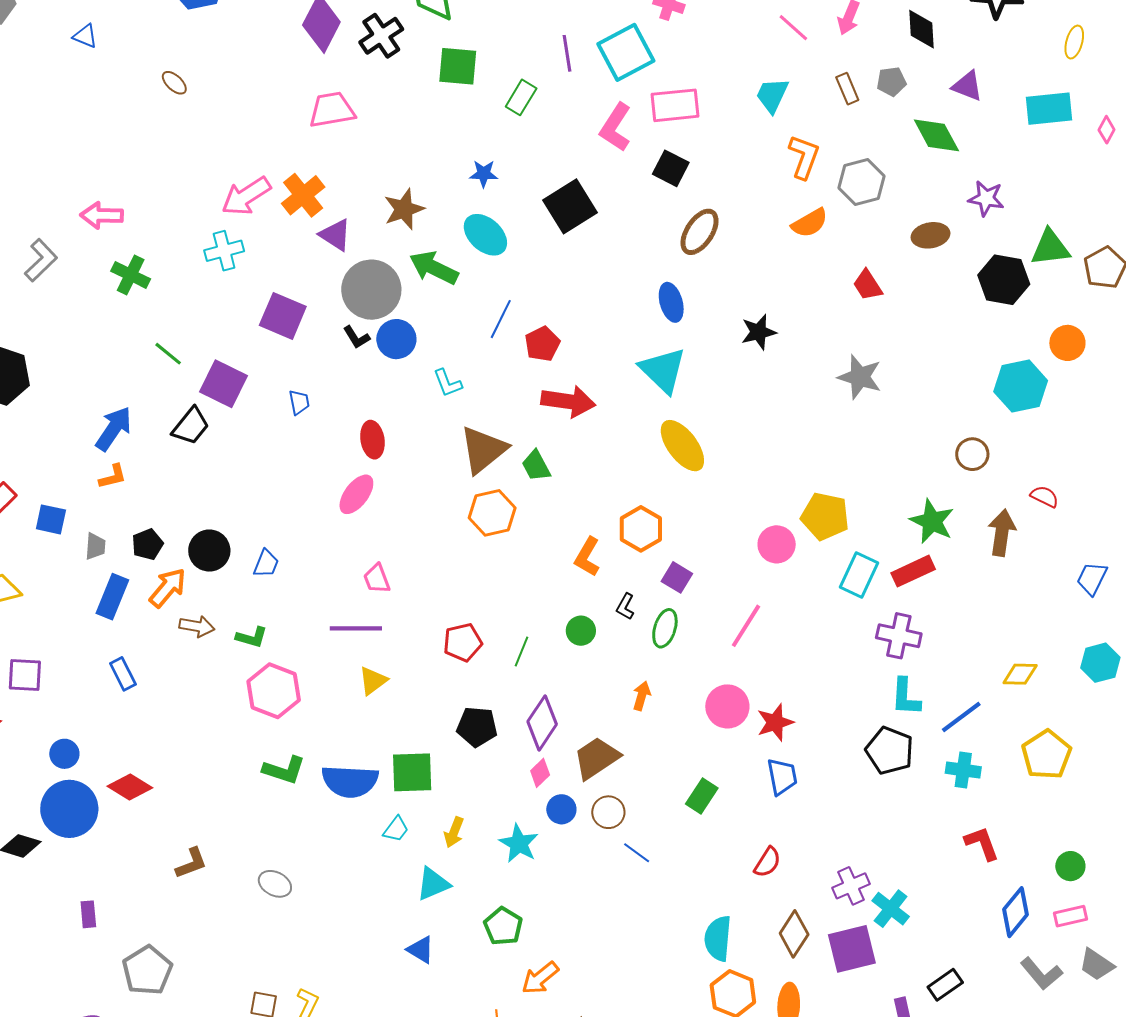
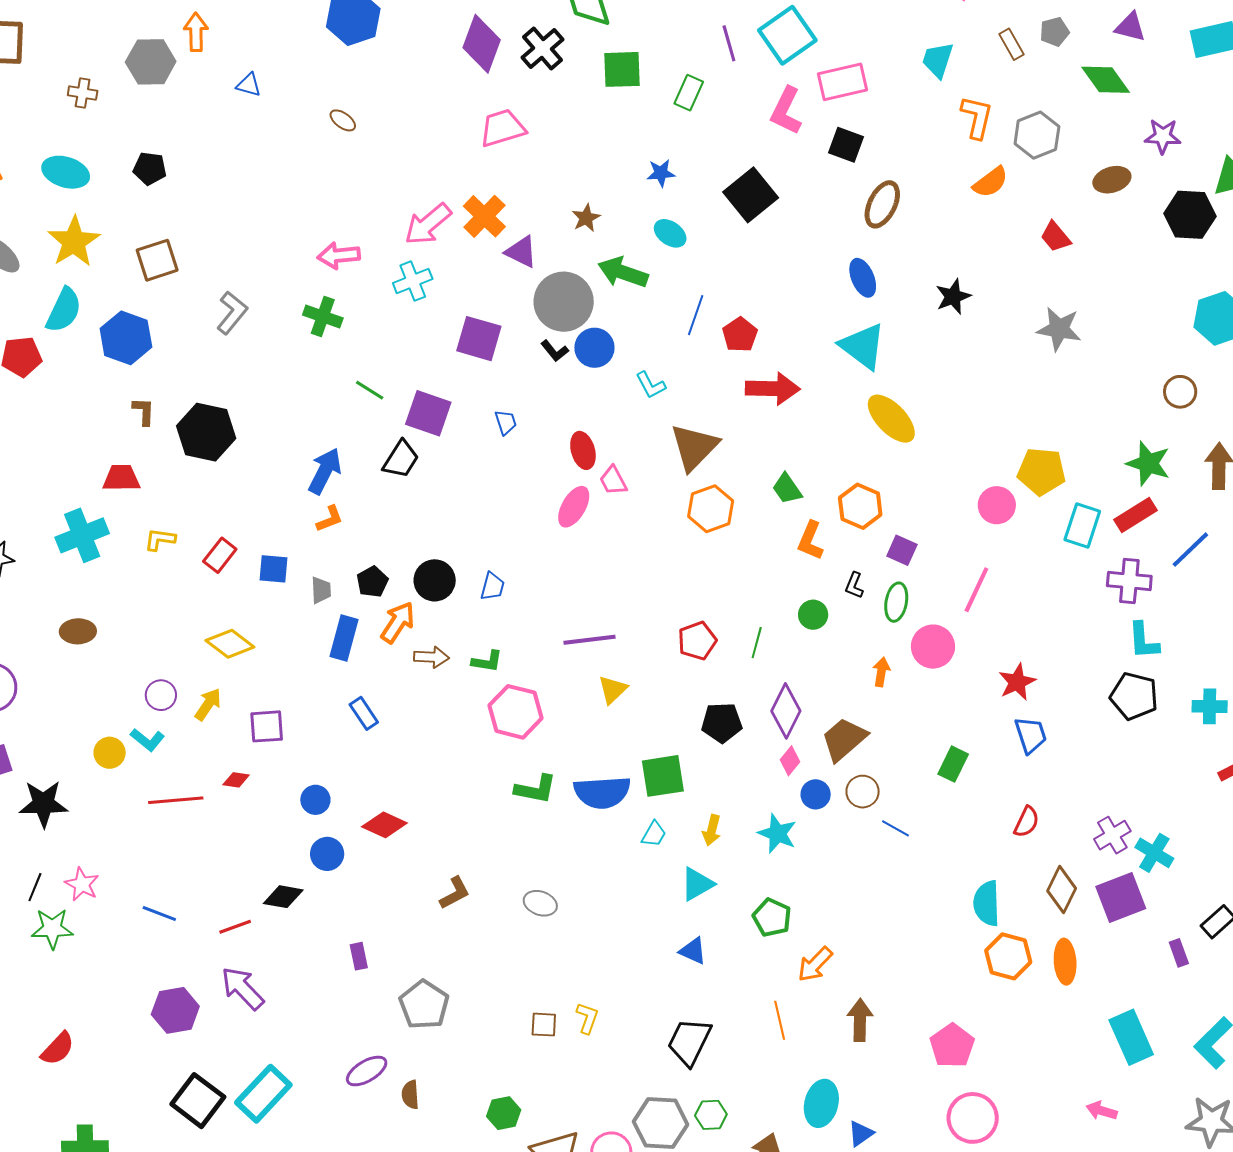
brown star: (404, 209) -> (586, 218), size x0.7
pink arrow: (102, 215) -> (339, 256), moved
cyan ellipse: (485, 235) -> (670, 233), size x0.7
green trapezoid: (536, 466) -> (787, 489), moved
pink trapezoid: (377, 579) -> (613, 481), moved
pink circle: (727, 706) -> (933, 647), moved
blue line: (961, 717) -> (1190, 550), moved
blue circle: (69, 809) -> (327, 854), size x0.6

